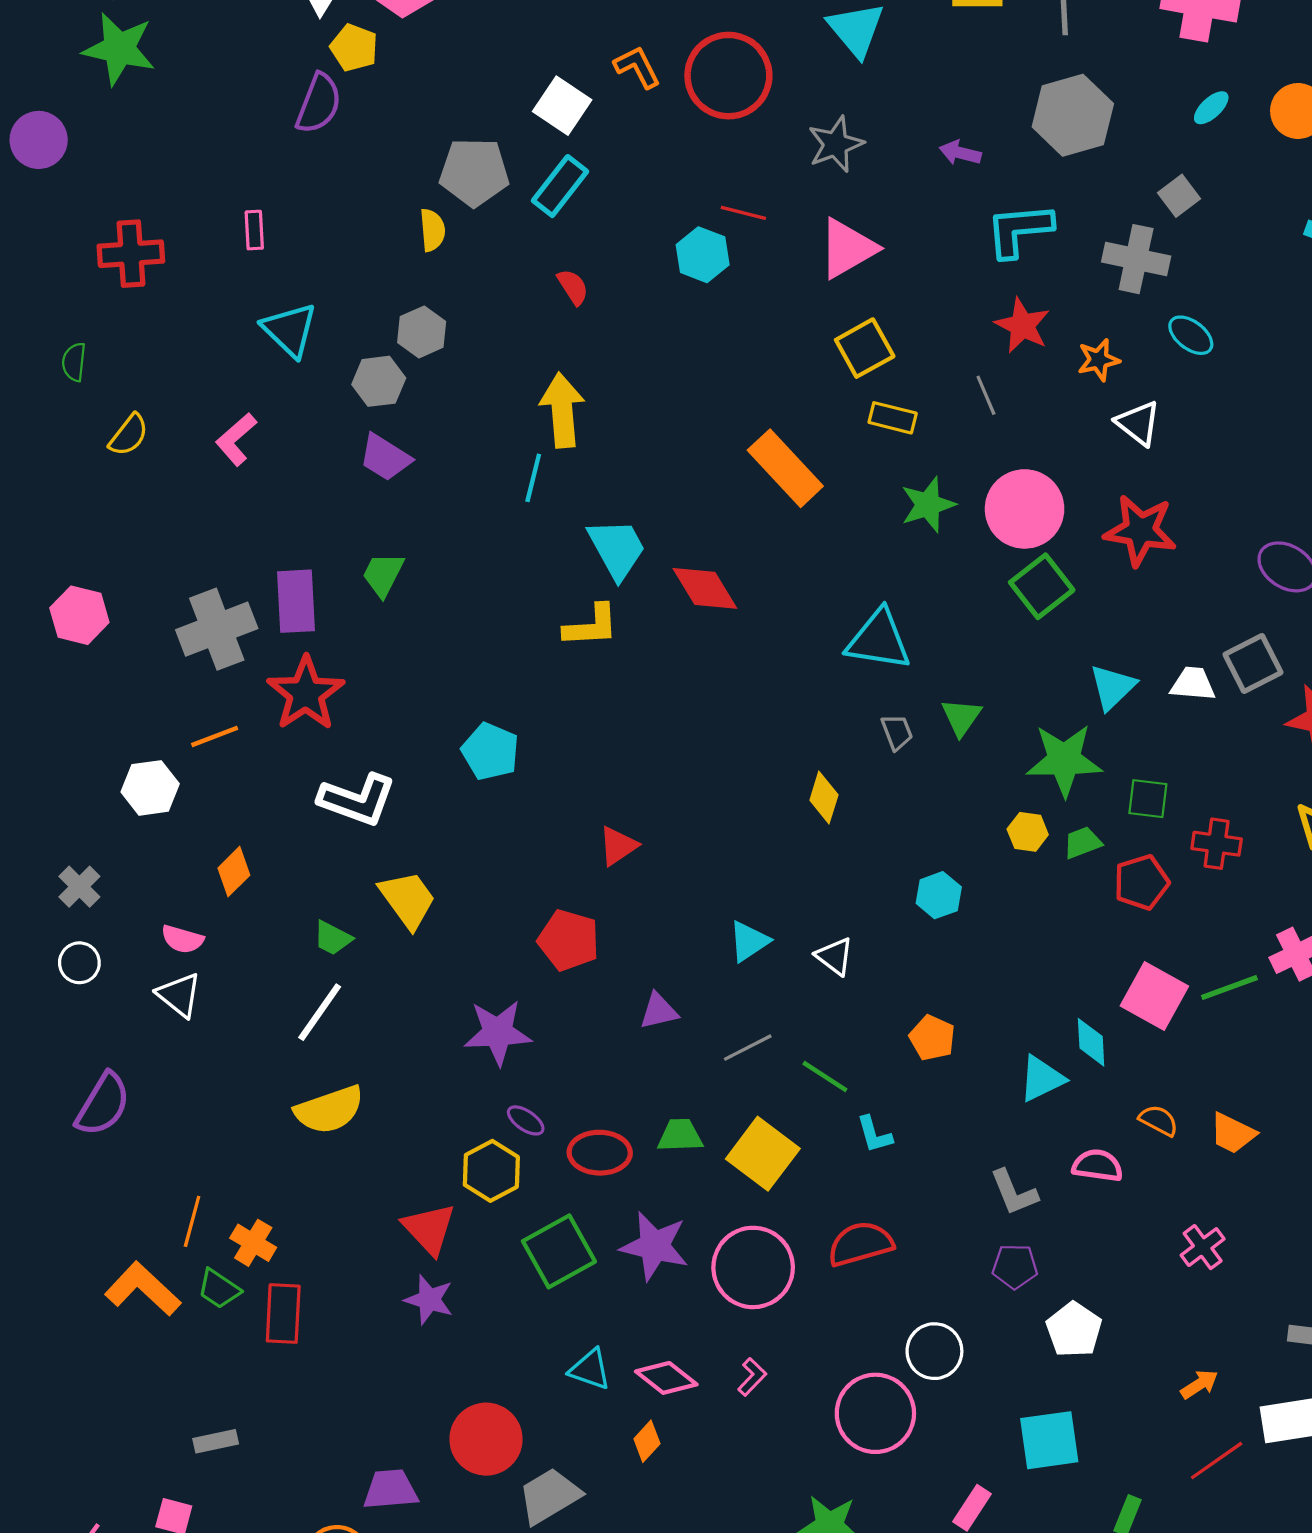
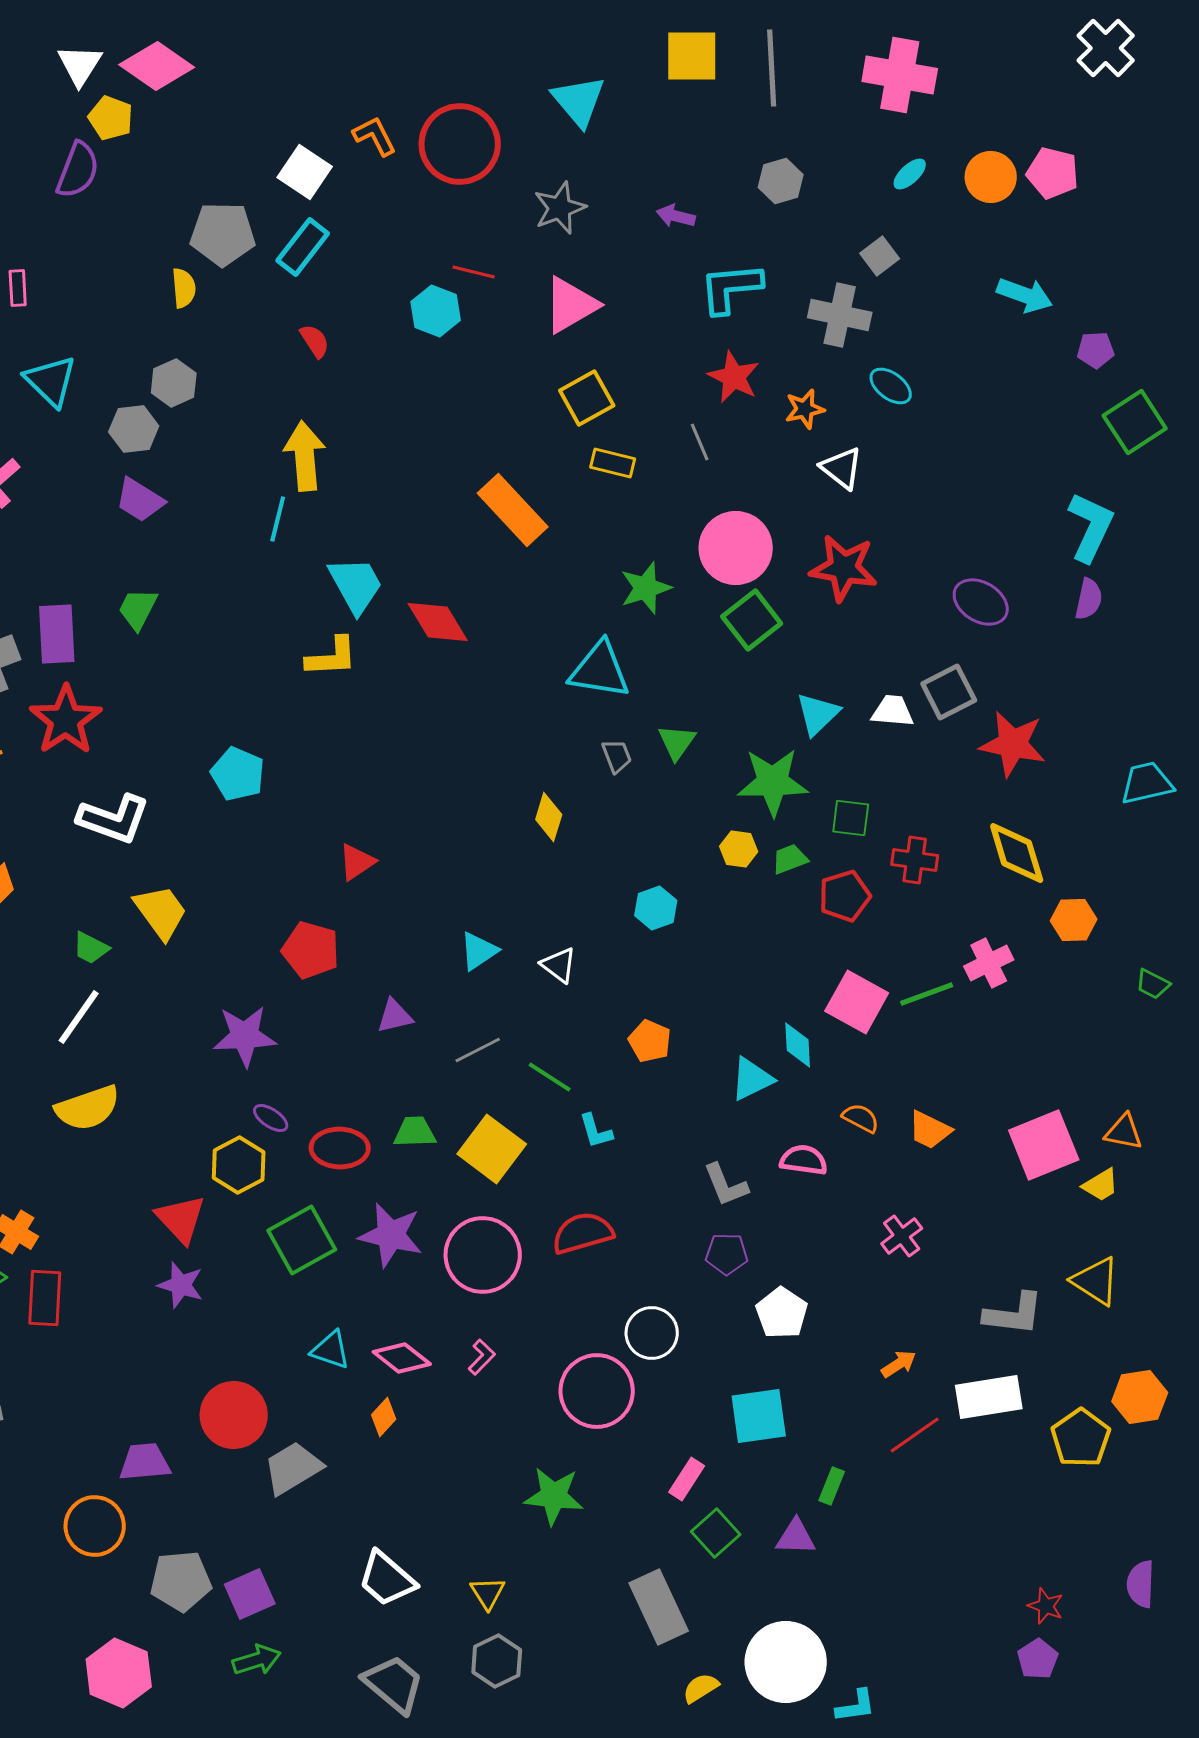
gray hexagon: (1073, 115) -> (781, 181), size x0.6
green star: (928, 505) -> (646, 588), moved

